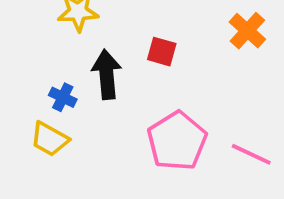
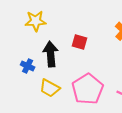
yellow trapezoid: (49, 139) -> (50, 88), moved

